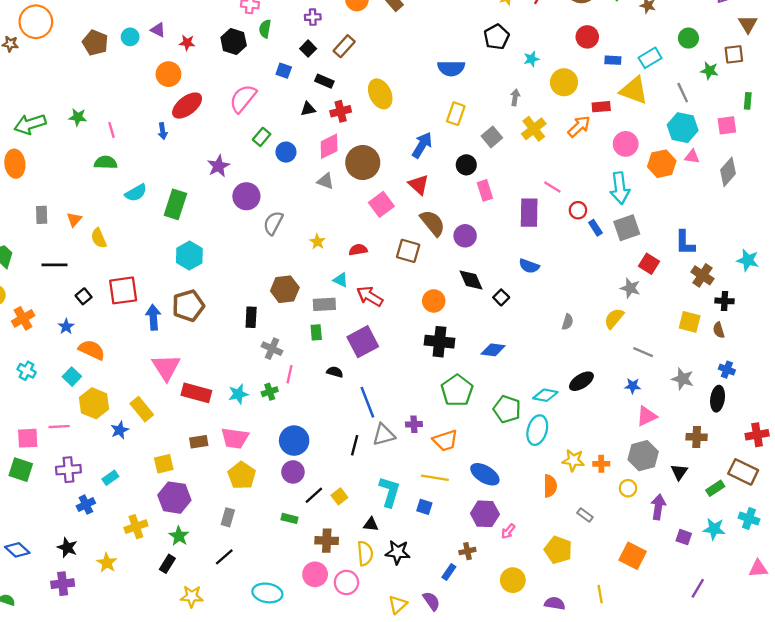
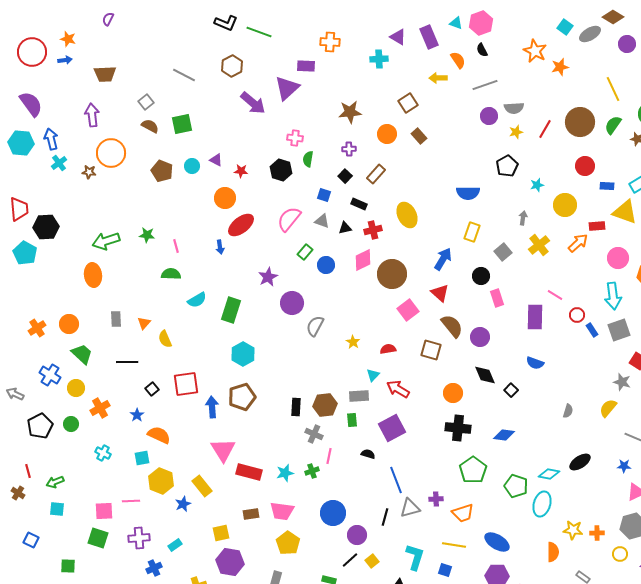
gray triangle: (326, 181) -> (322, 221), moved
cyan triangle: (341, 280) -> (373, 375), turned 48
brown hexagon: (285, 289) -> (325, 405), moved
cyan square: (72, 377) -> (142, 458), turned 35
purple circle: (293, 472) -> (357, 535), moved

